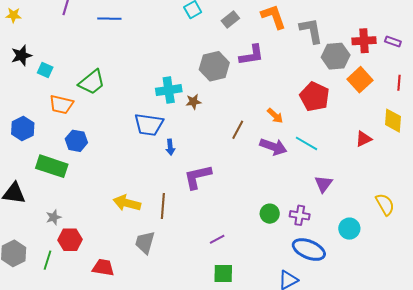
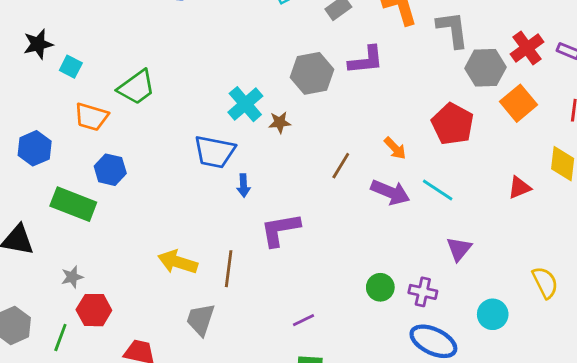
red cross: (364, 41) -> (527, 48), turned -35
cyan cross: (169, 90) -> (245, 104), turned -35

